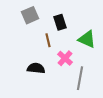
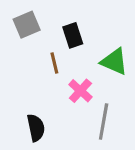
black semicircle: (36, 68) -> (36, 128), moved, turned 72

